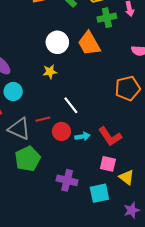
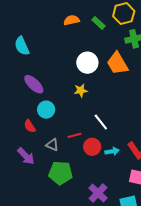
gray triangle: (19, 129) -> (52, 145), size x0.6
green pentagon: (28, 159) -> (60, 173), turned 30
purple cross: (67, 180) -> (98, 193), turned 30

